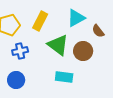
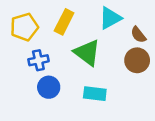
brown circle: (83, 51) -> (137, 60), moved
blue circle: (16, 80) -> (49, 87), moved

